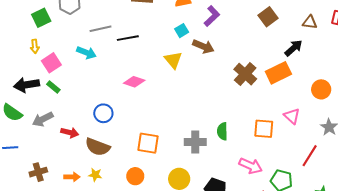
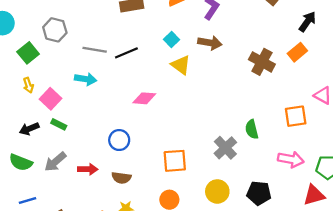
gray line: (100, 29) -> (95, 50), turned 35
cyan square: (182, 31) -> (171, 40), moved
orange rectangle: (278, 73) -> (297, 52), size x0.7
black arrow: (27, 85) -> (29, 129), size x0.7
gray cross: (195, 142) -> (225, 148), turned -30
brown semicircle: (98, 147) -> (121, 178), size x0.7

